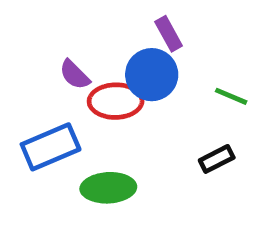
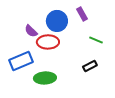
purple rectangle: (169, 34) -> (82, 14), moved
blue circle: (152, 75) -> (57, 21), moved

